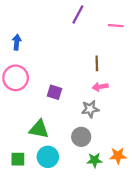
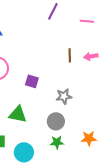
pink arrow: (100, 87) -> (91, 56), moved
cyan circle: (48, 157) -> (24, 152), moved
green star: (95, 160) -> (57, 142), moved

